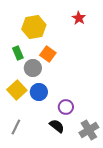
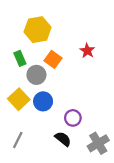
red star: (79, 18) -> (87, 51), moved

